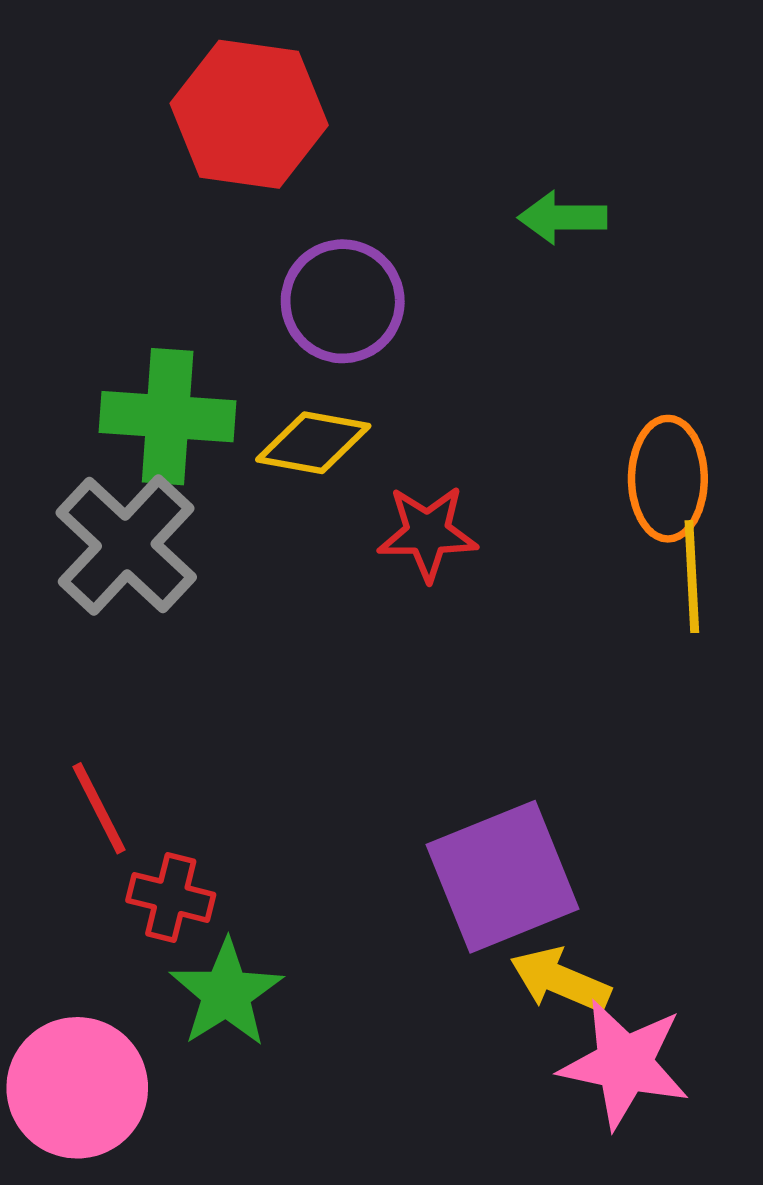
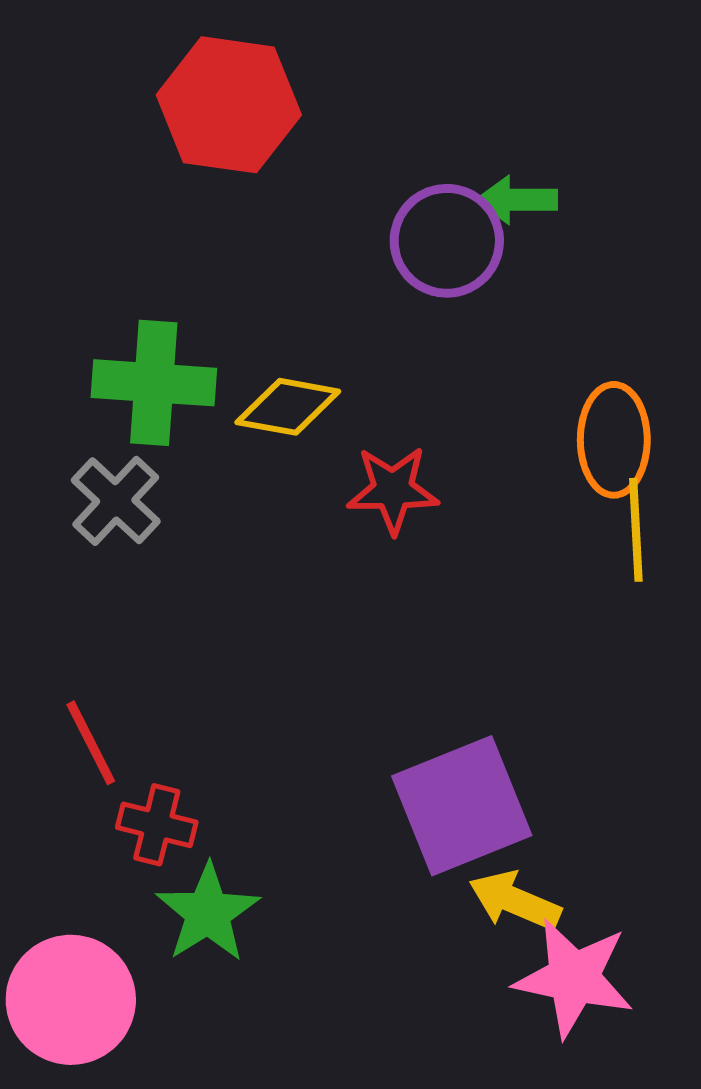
purple circle: (343, 301) -> (447, 241), moved
gray cross: (126, 545) -> (116, 501), size x0.7

